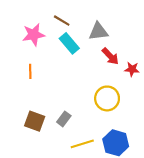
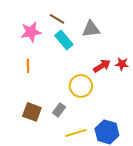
red arrow: (110, 56) -> (102, 66), moved, turned -78
yellow circle: (107, 98) -> (81, 86), moved

